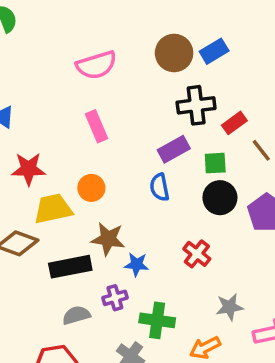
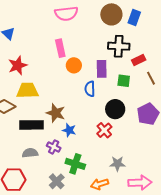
blue rectangle: (214, 51) -> (134, 17), turned -49
purple rectangle: (174, 149) -> (102, 69), turned -72
red star: (28, 169) -> (18, 65), turned -30
orange circle: (91, 188) -> (74, 65), moved
black circle: (220, 198) -> (115, 109), moved
purple cross: (115, 298) -> (54, 147), turned 32

